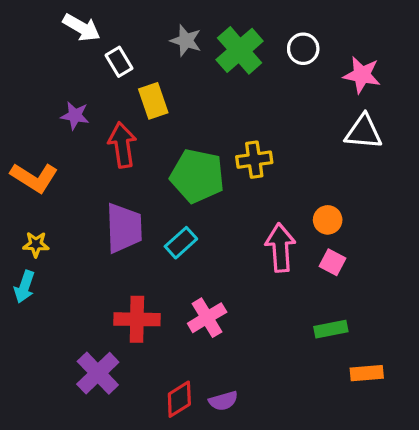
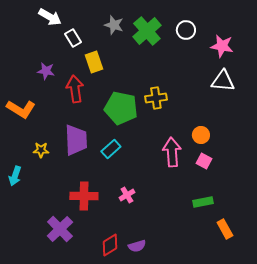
yellow star: (36, 244) -> (41, 150), moved
pink cross: (207, 318) -> (127, 195), size x0.7
orange rectangle: (367, 373) -> (225, 229), turned 66

